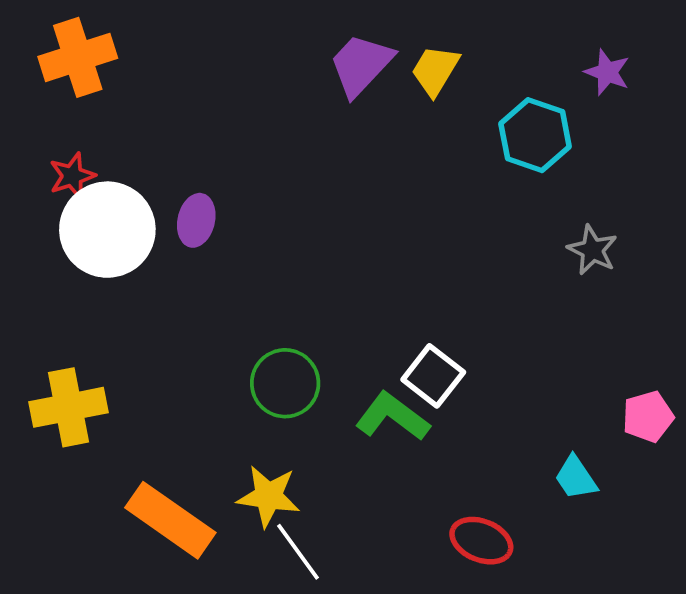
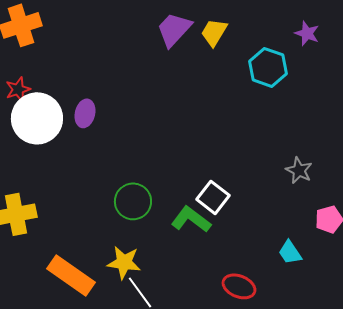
gray star: (592, 250) -> (299, 170), moved

